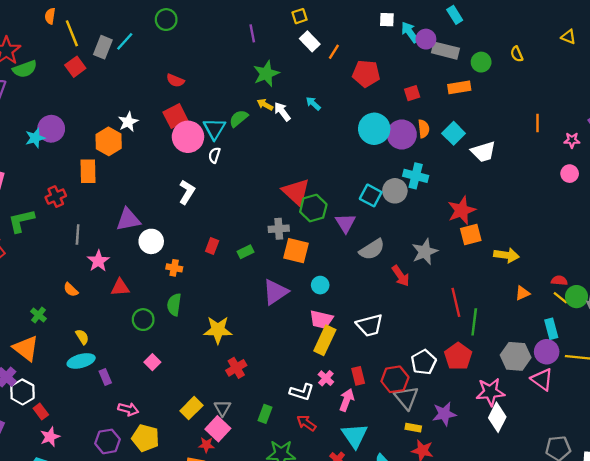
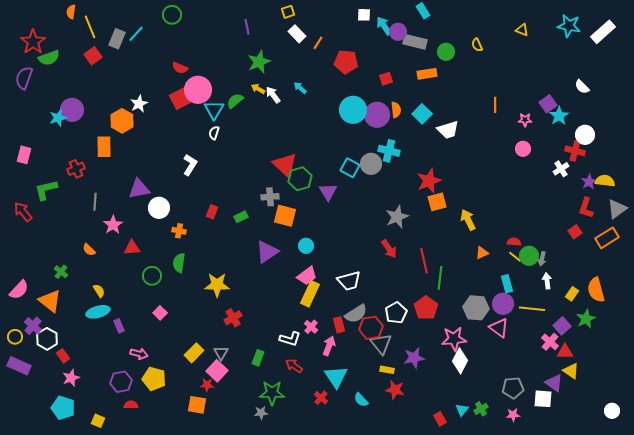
pink circle: (188, 137) -> (198, 90), moved
gray semicircle: (372, 249) -> (356, 314), moved
yellow arrow: (506, 255) -> (468, 220), turned -125
red arrow: (401, 276) -> (389, 249), moved
pink trapezoid: (321, 320) -> (307, 276), turned -50

